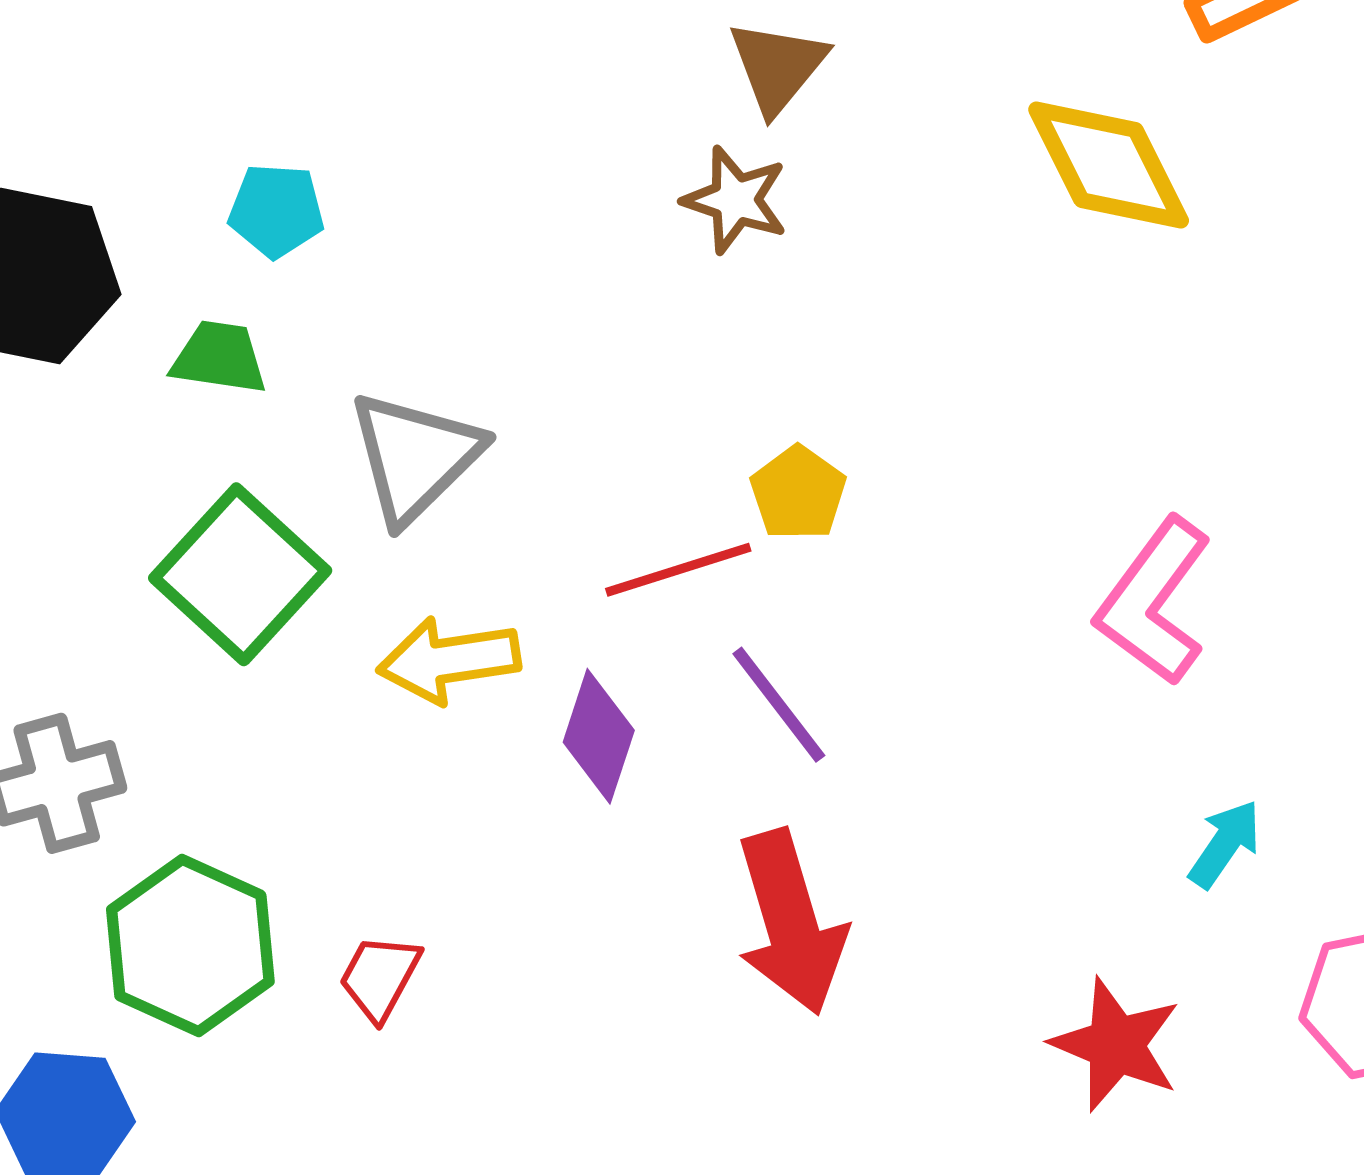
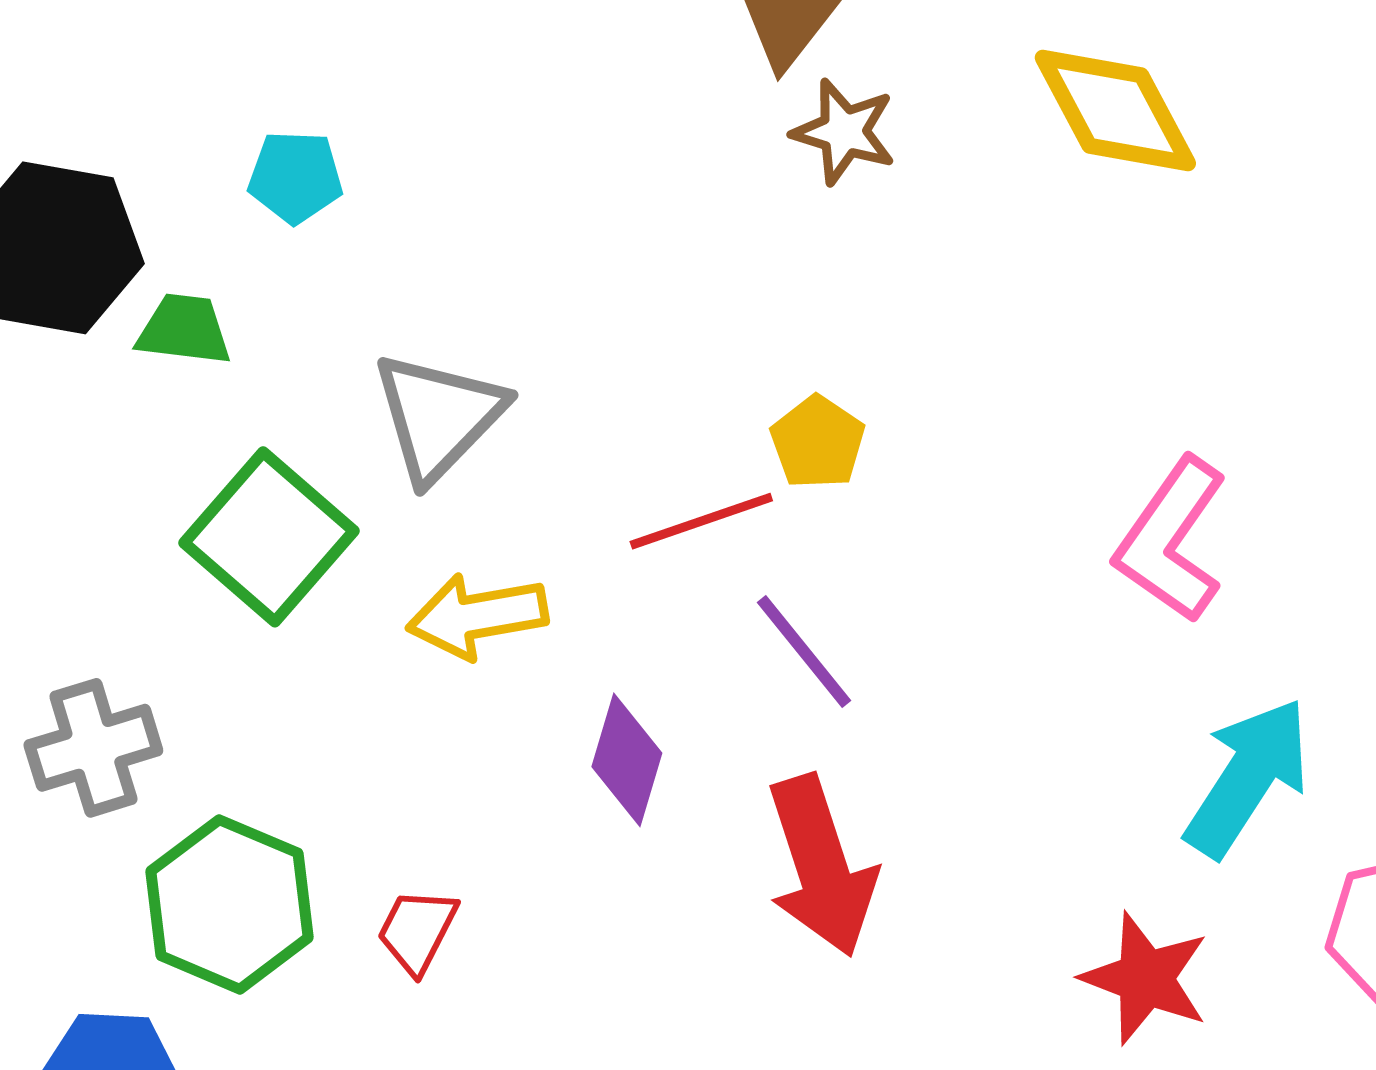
brown star: (735, 200) -> (844, 132), moved
green trapezoid: (219, 358) -> (184, 330), moved
purple diamond: (599, 736) -> (627, 760), moved
cyan arrow: (1225, 844) -> (1248, 777), size x1.8

